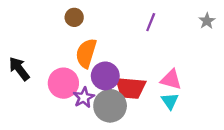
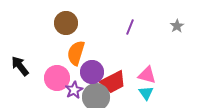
brown circle: (74, 17) -> (66, 23), size x1.5
red trapezoid: (130, 88) -> (113, 82), turned -32

